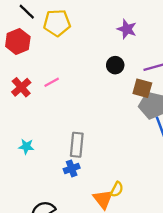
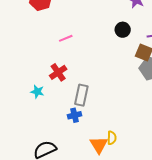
red cross: (21, 87) -> (58, 72), moved
yellow semicircle: (117, 189) -> (112, 138), turned -32

